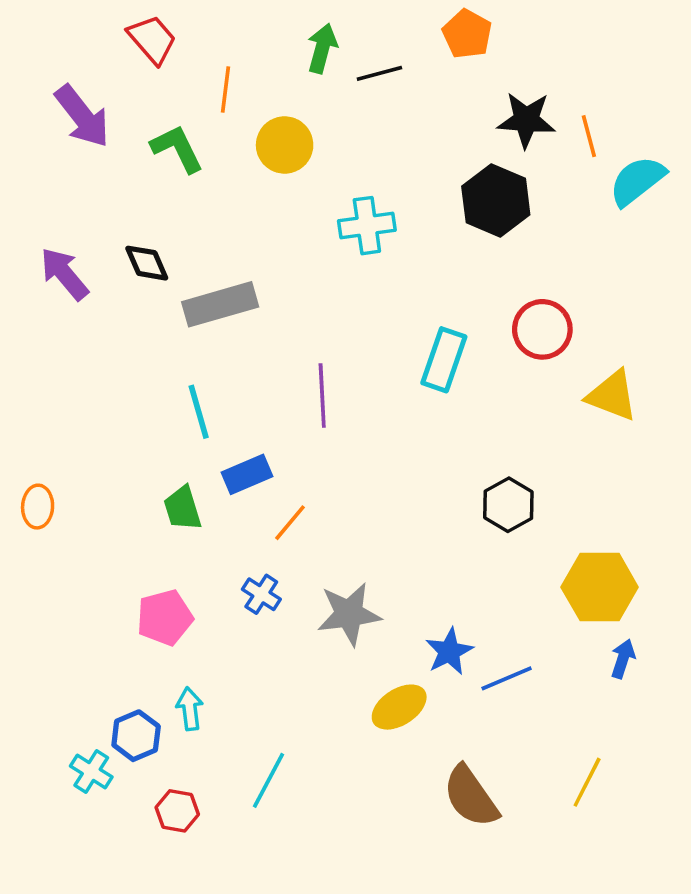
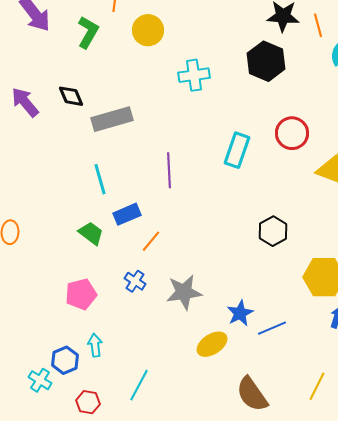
green L-shape: (177, 149) -> (88, 32), turned 56
green trapezoid: (183, 508) -> (91, 233), turned 144

